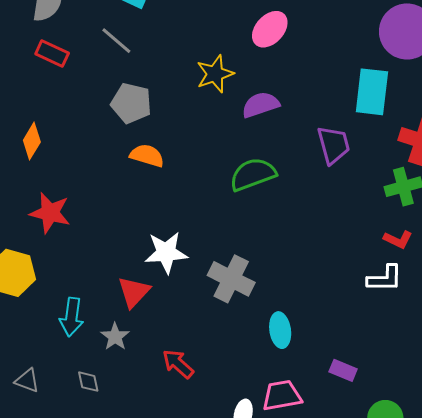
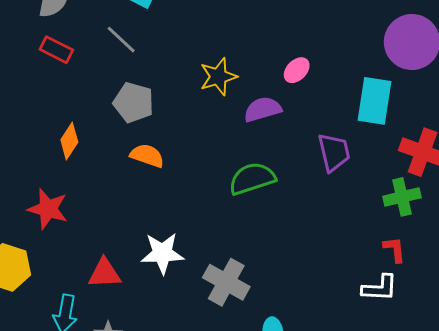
pink ellipse: (270, 29) -> (297, 70), moved, size x0.7
orange diamond: (32, 141) -> (69, 141), moved
red L-shape: (398, 239) -> (395, 249), turned -124
red triangle: (134, 292) -> (104, 273), moved, turned 42

